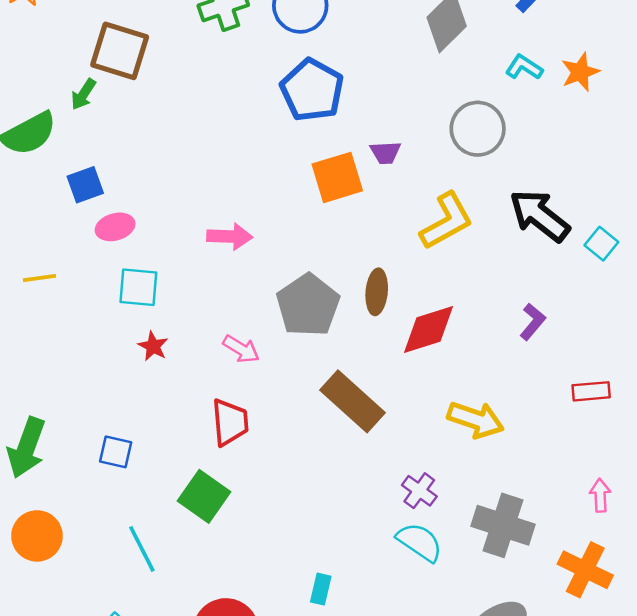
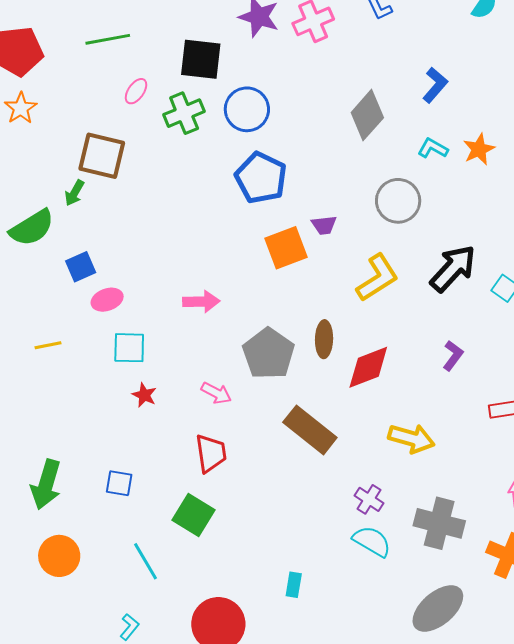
black arrow: (539, 215) -> (453, 268), turned 98

